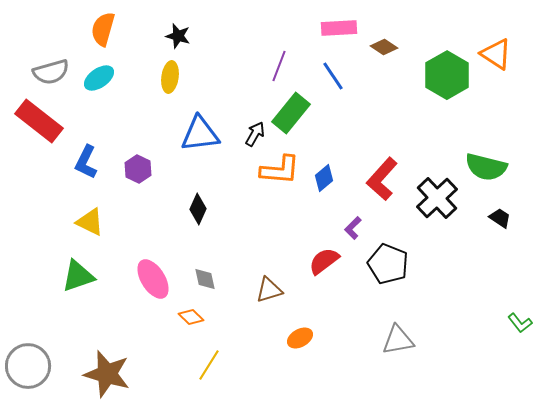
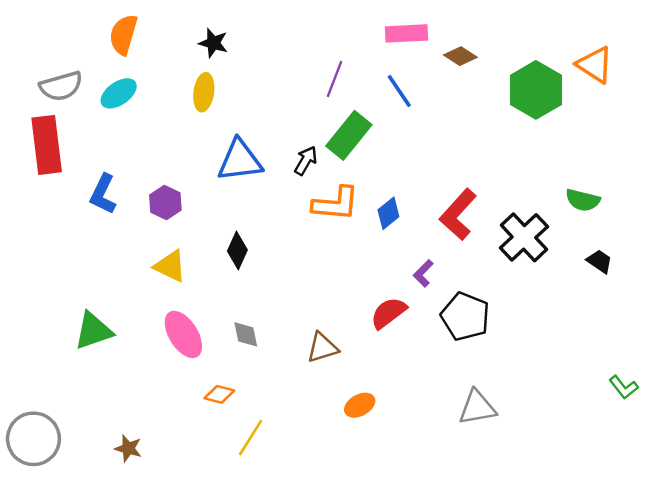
red rectangle: (39, 121) -> (47, 145), turned 45
green semicircle: (486, 167) -> (583, 200), size x0.7
yellow triangle: (90, 222) -> (170, 266), moved
orange diamond: (191, 317) -> (219, 394), moved, turned -30
brown star: (107, 374) -> (128, 448), size x0.5

